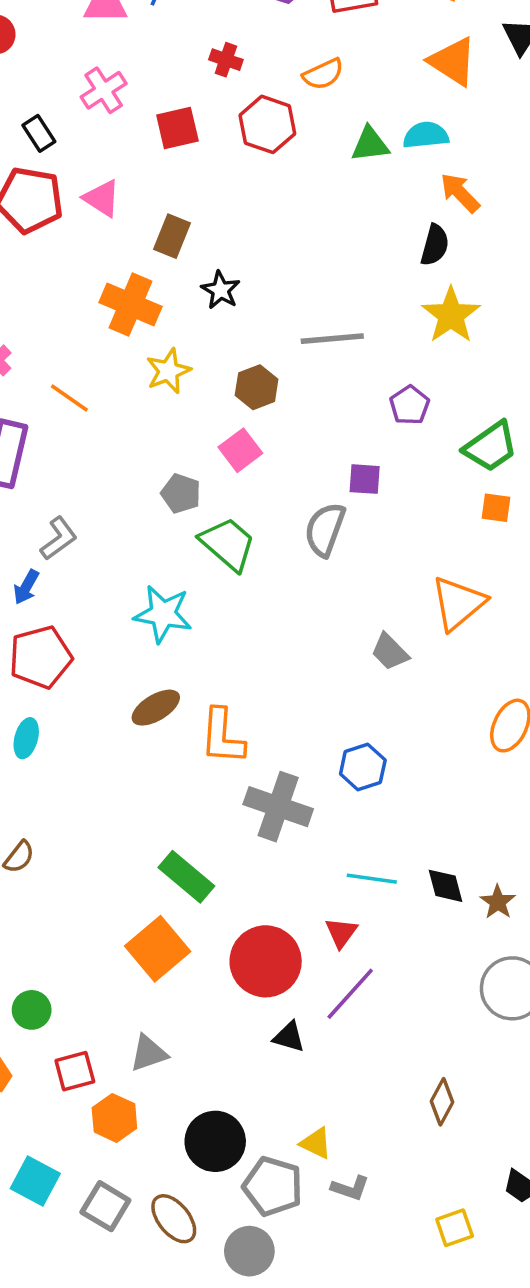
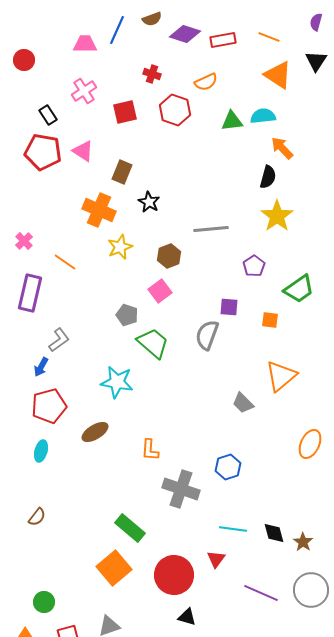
orange square: (496, 508) -> (270, 320), moved
brown ellipse: (156, 708) -> (95, 432), moved
orange L-shape: (222, 736) -> (150, 450), size x0.7
purple line: (350, 994) -> (261, 593), moved, turned 72

